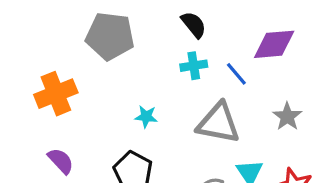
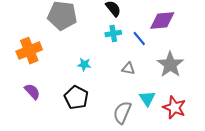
gray star: (287, 117) -> (170, 65), size x1.5
gray triangle: (218, 123) -> (128, 69), size x0.5

